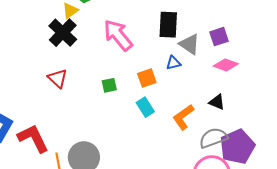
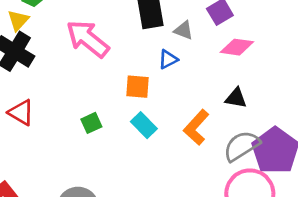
gray triangle: (189, 44) -> (184, 30), size x0.7
orange square: (147, 78) -> (137, 87), turned 36
green square: (109, 85) -> (91, 123), moved

